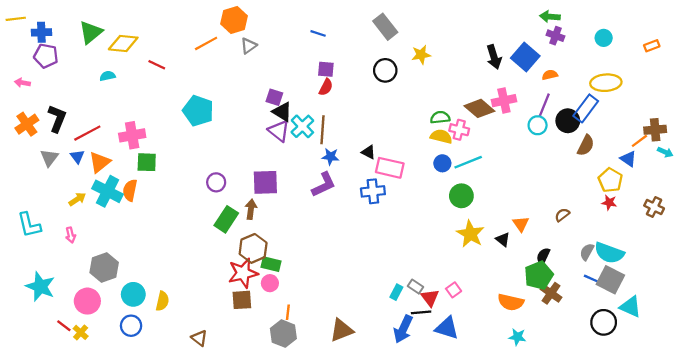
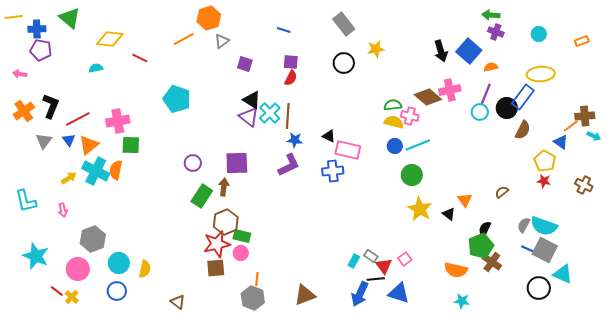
green triangle: (91, 32) -> (70, 18), moved, turned -40
purple square: (274, 97) -> (245, 64), moved

